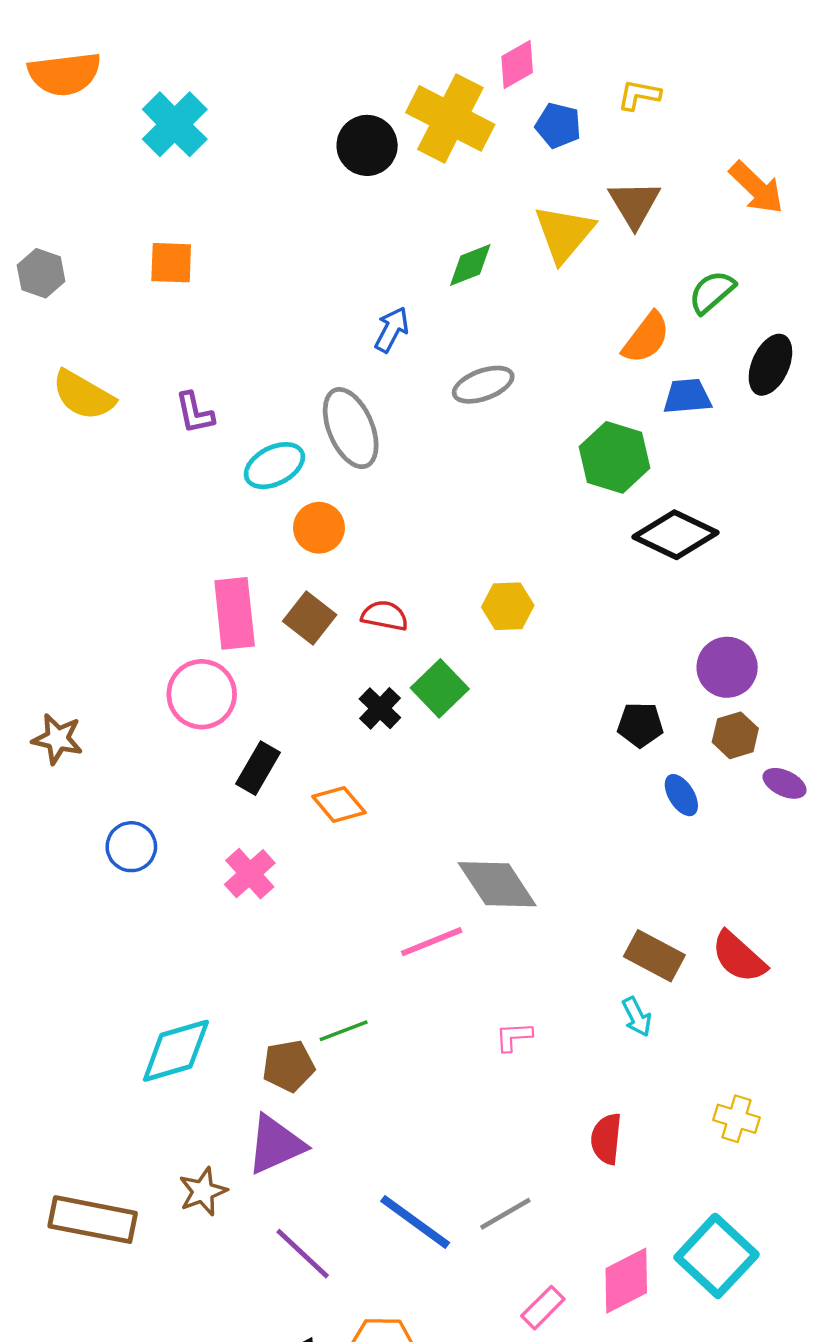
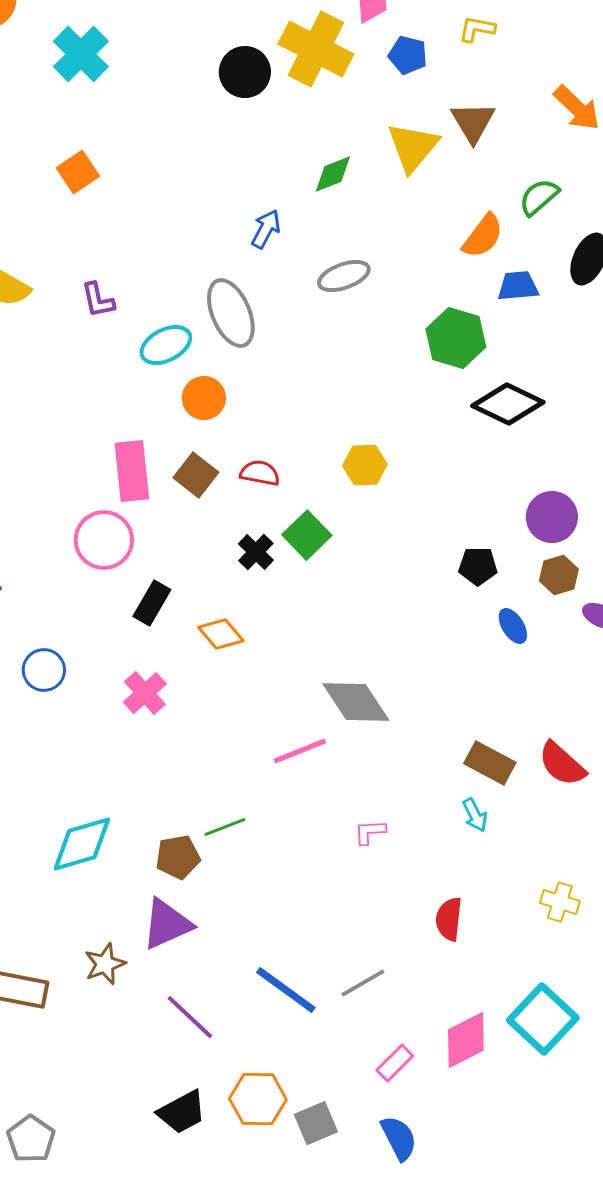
orange square: (171, 263) -> (78, 172), turned -36

